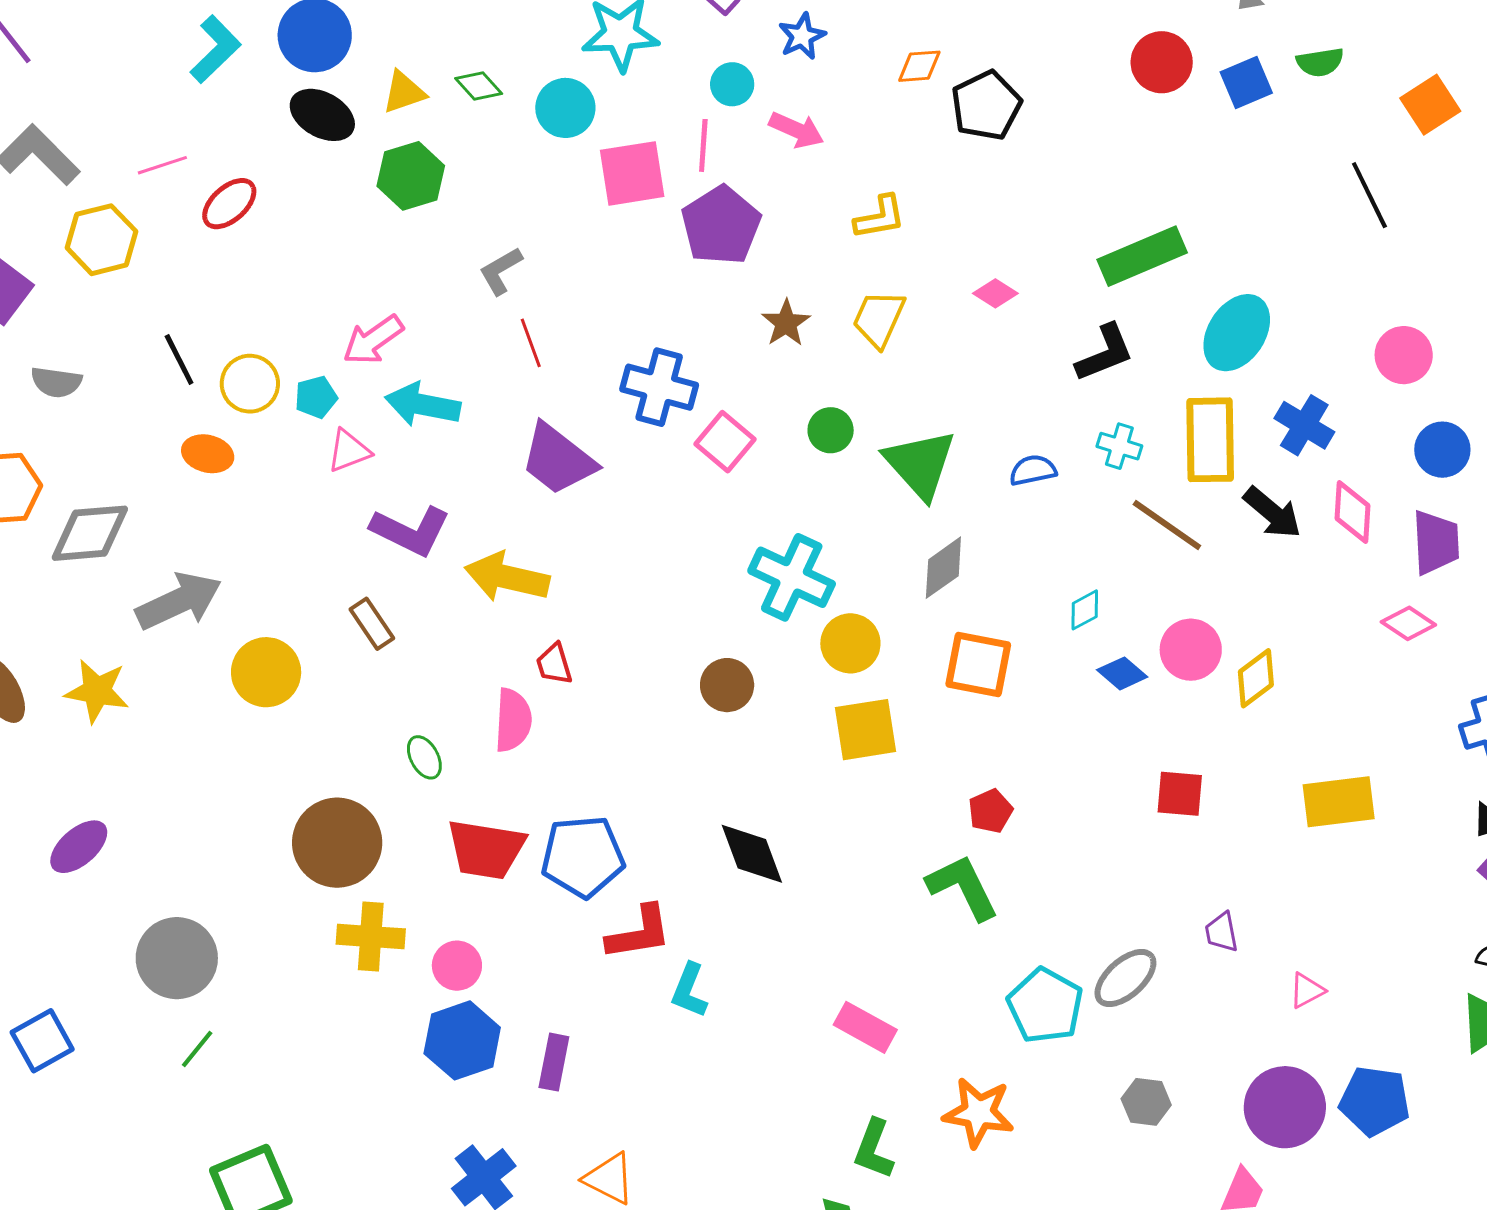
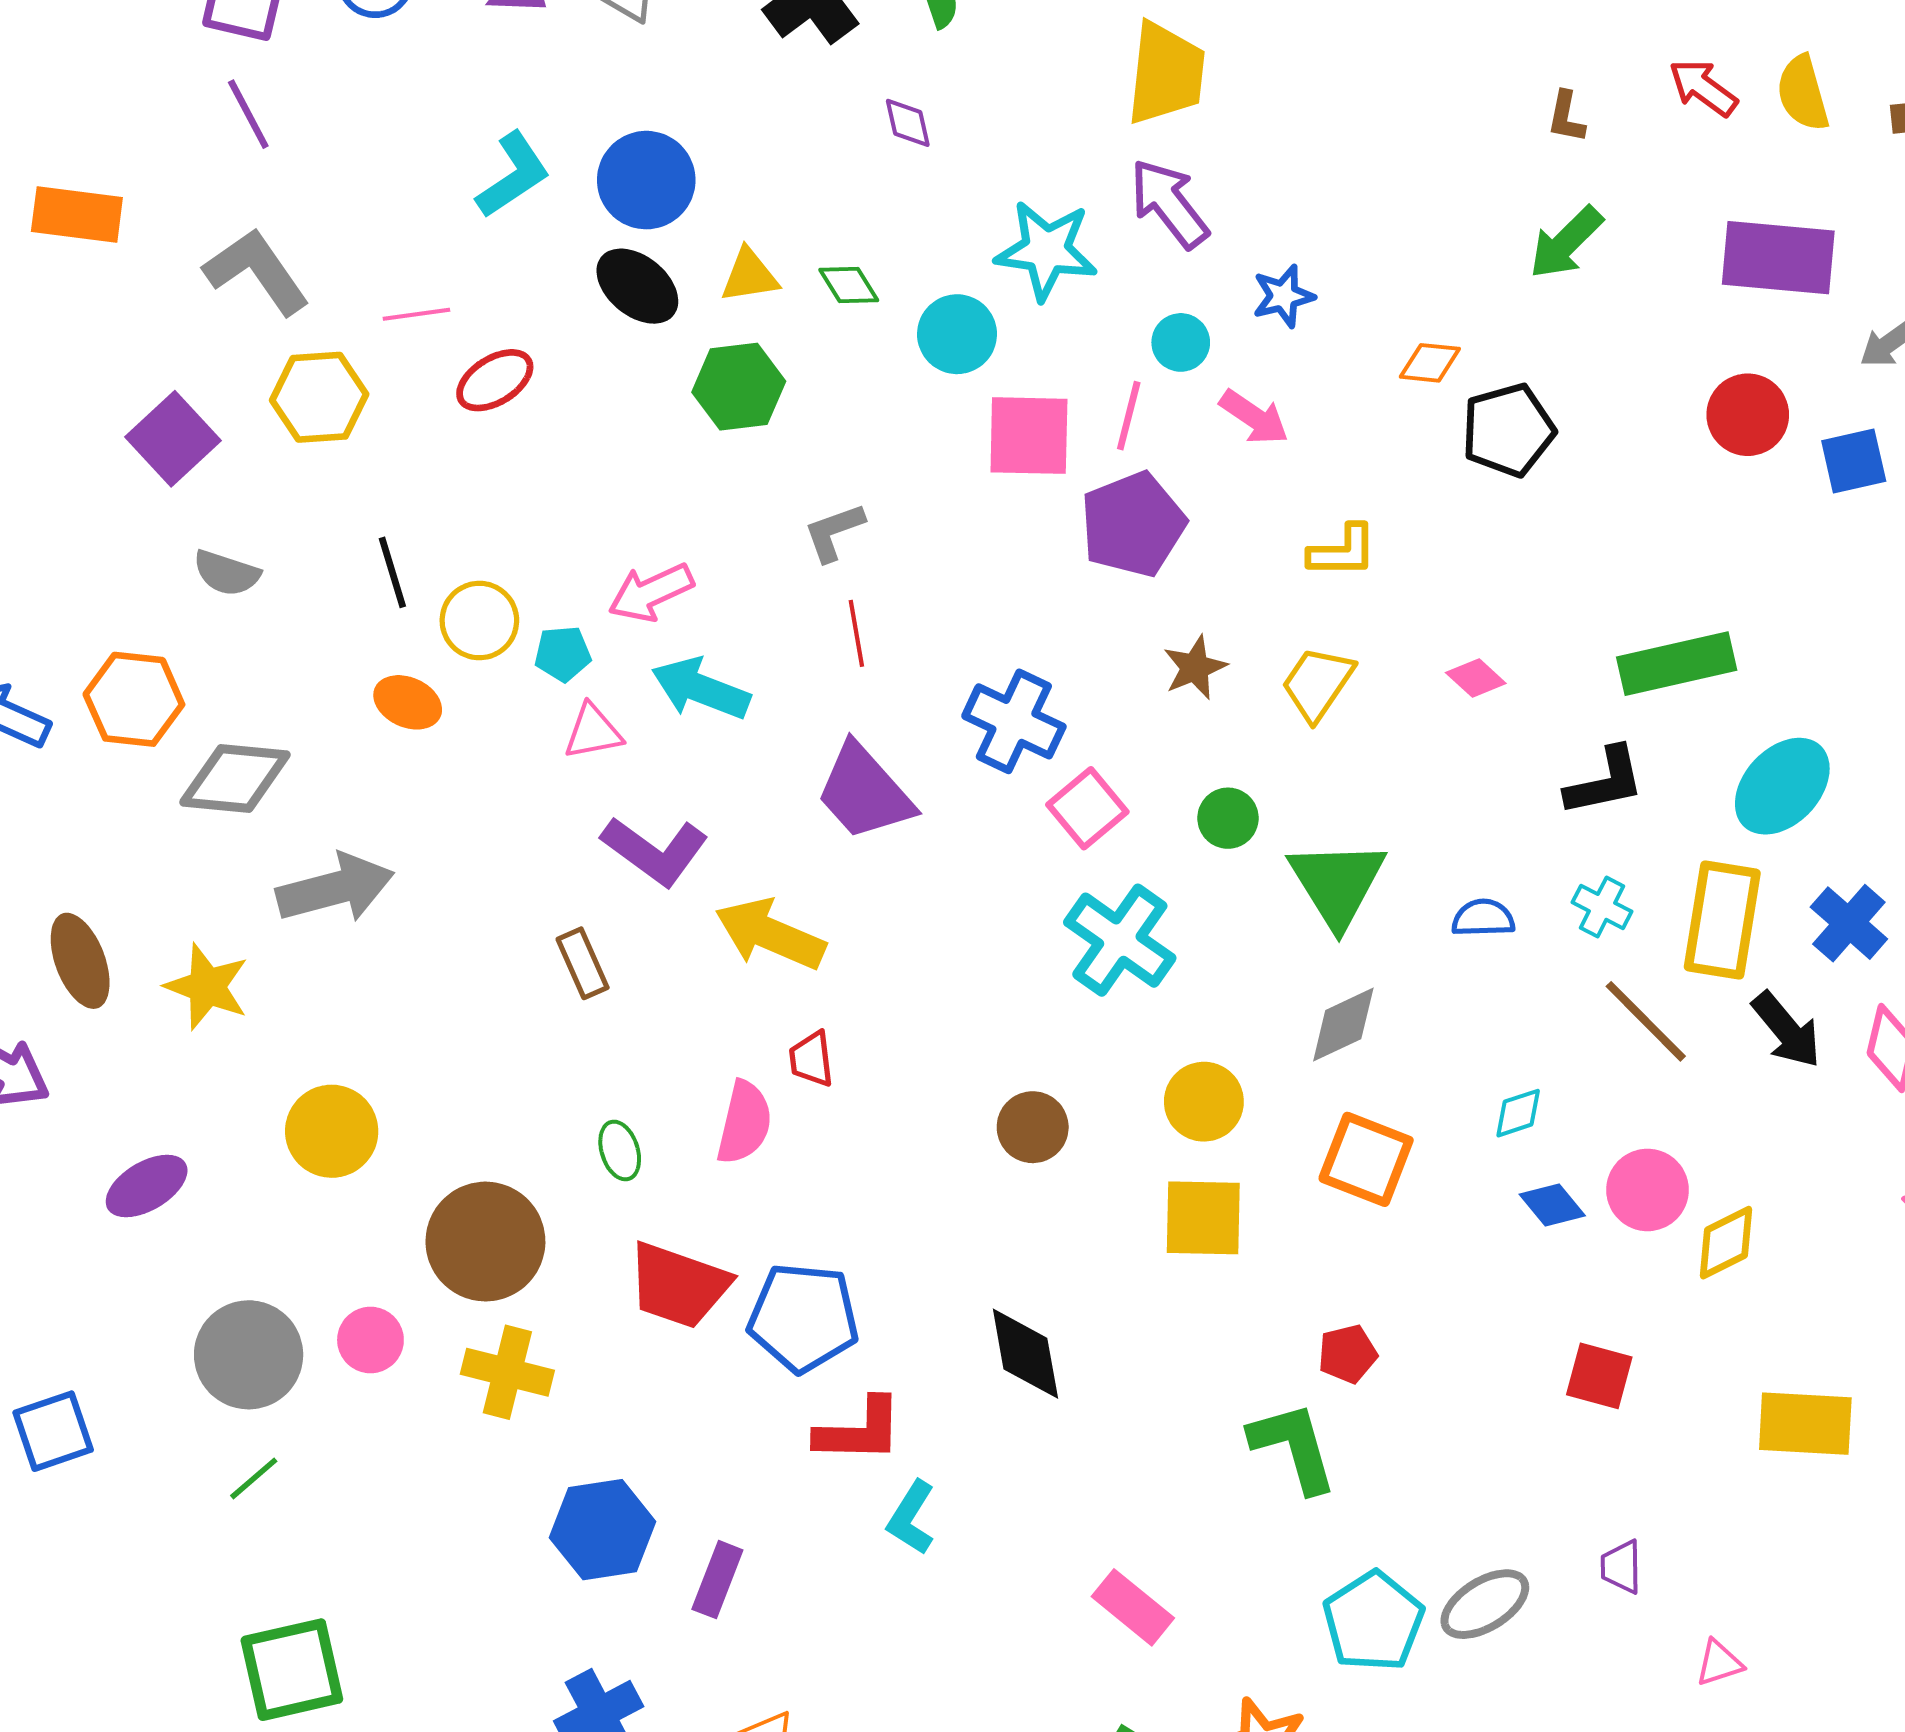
cyan cross: (792, 577) -> (1120, 940), moved
yellow circle: (266, 672) -> (332, 1131), moved
pink circle: (457, 966) -> (370, 1340), moved

